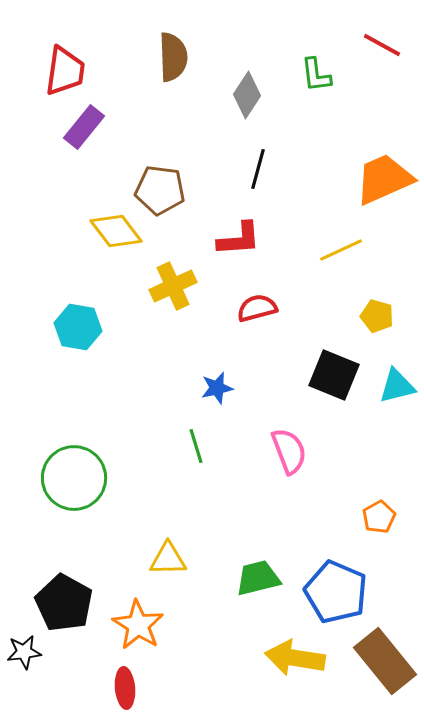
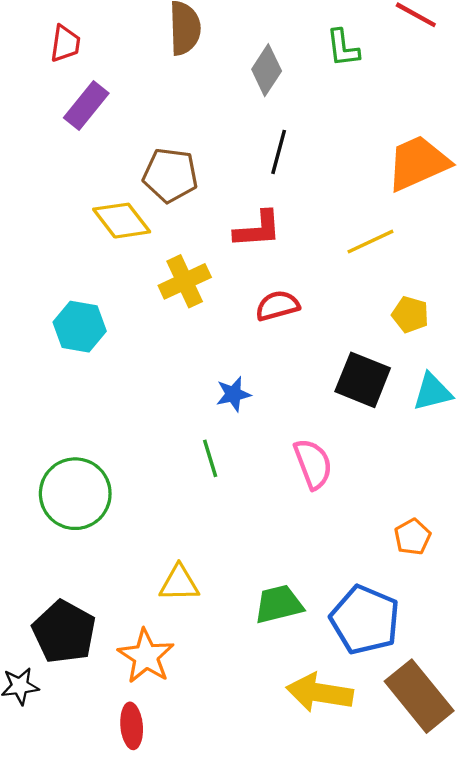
red trapezoid: (65, 71) -> (65, 44), size x0.7

